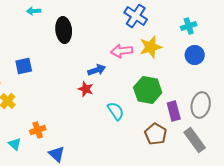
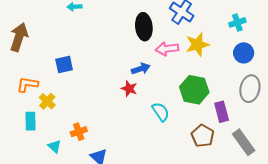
black ellipse: (64, 30) -> (144, 27), moved
gray ellipse: (201, 105) -> (250, 89), moved

